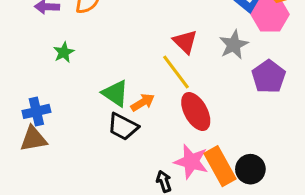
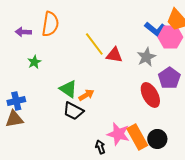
red triangle: (185, 42) -> (114, 55), turned -36
yellow line: (176, 72) -> (94, 44), moved
red ellipse: (196, 111) -> (150, 95), moved

